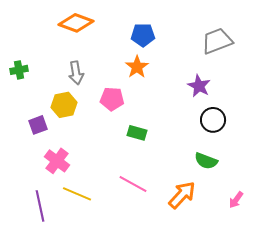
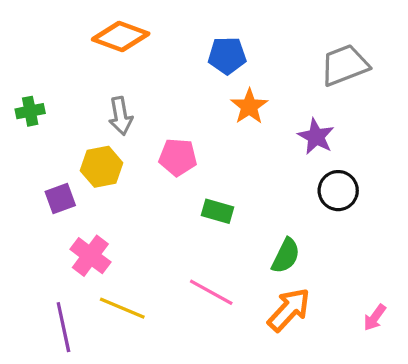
orange star: (137, 67) -> (249, 106), moved
green semicircle: (206, 161) -> (286, 256), moved, turned -85

